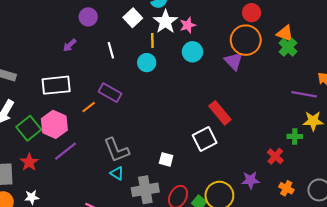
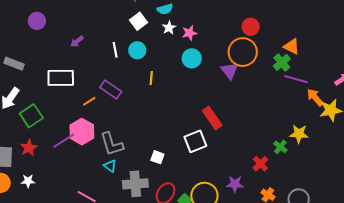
purple circle: (88, 17) -> (37, 21), moved
white star: (165, 22) -> (169, 28), size x0.6
orange triangle: (285, 33) -> (292, 46), moved
yellow line: (152, 40) -> (151, 78), moved
cyan circle: (147, 63) -> (137, 50), moved
purple line: (304, 94) -> (296, 79), moved
pink hexagon: (54, 124) -> (82, 132), moved
green cross: (295, 136) -> (280, 147), turned 32

